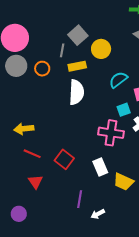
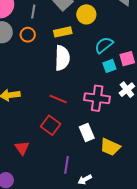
gray line: (62, 50) -> (33, 12), moved
cyan square: (124, 110) -> (109, 66), moved
red line: (32, 154) -> (58, 99), moved

